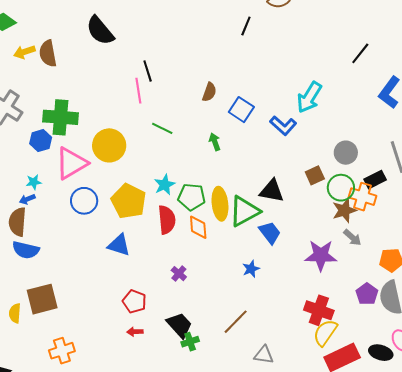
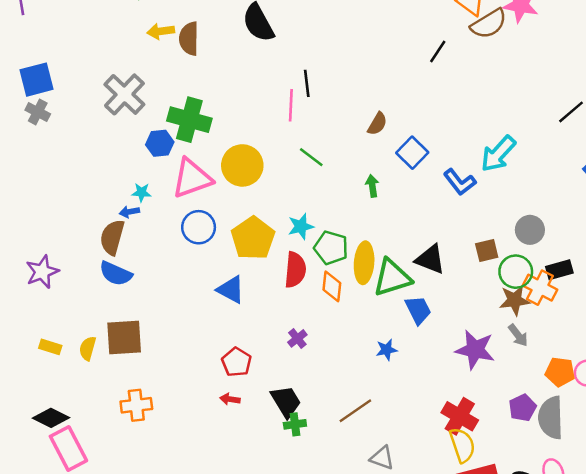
yellow semicircle: (325, 333) -> (462, 445), turned 116

